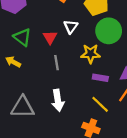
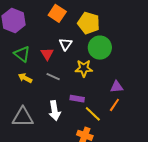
yellow arrow: (13, 62) -> (25, 78), moved
gray line: (56, 63) -> (53, 77), turned -56
purple rectangle: (100, 78) -> (77, 99), moved

